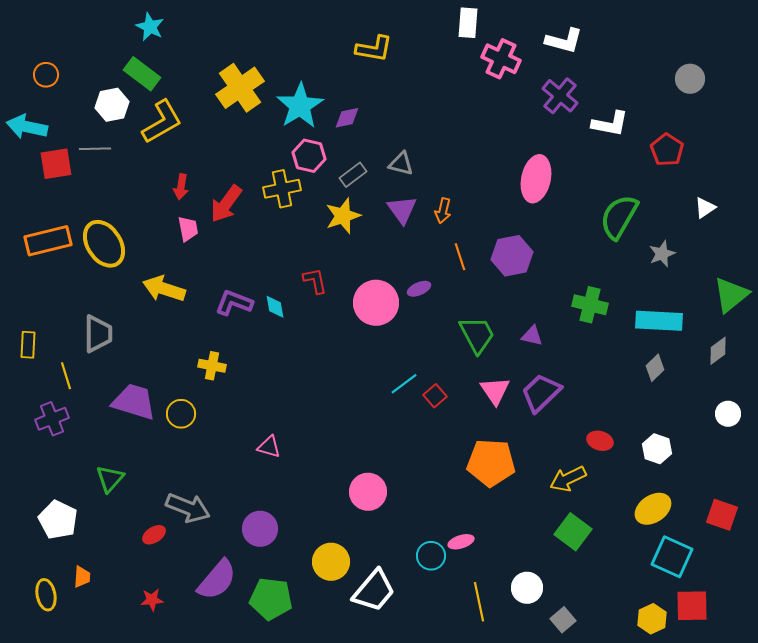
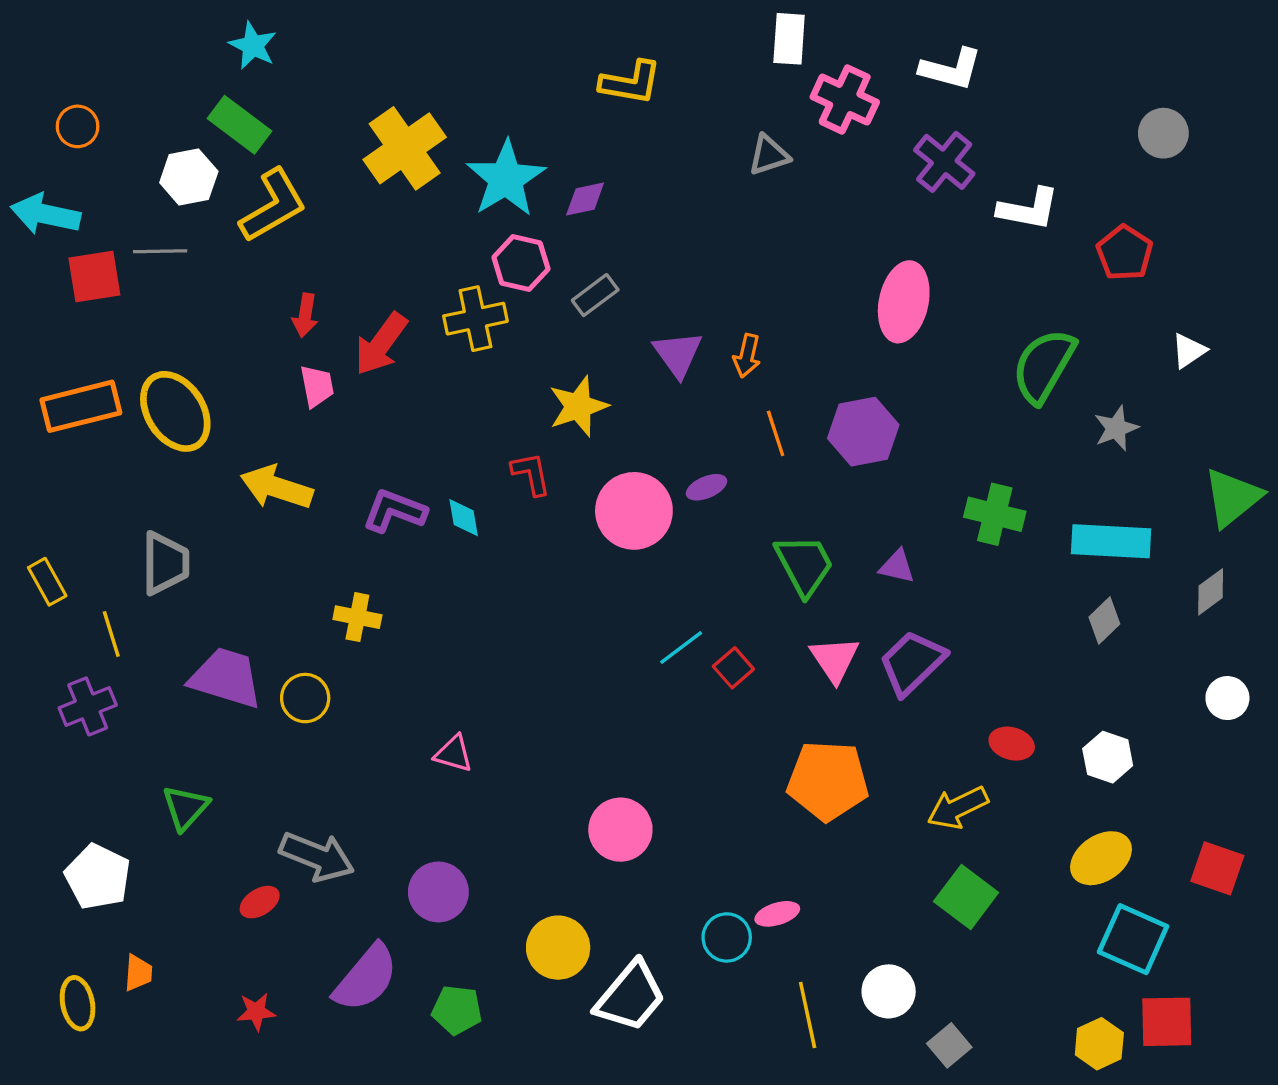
gray triangle: (401, 164) -> (769, 155), moved, turned -32
yellow star: (343, 216) -> (578, 406), moved
yellow rectangle: (28, 345) -> (47, 582), turned -32
green pentagon: (271, 599) -> (457, 1010), size x0.7

